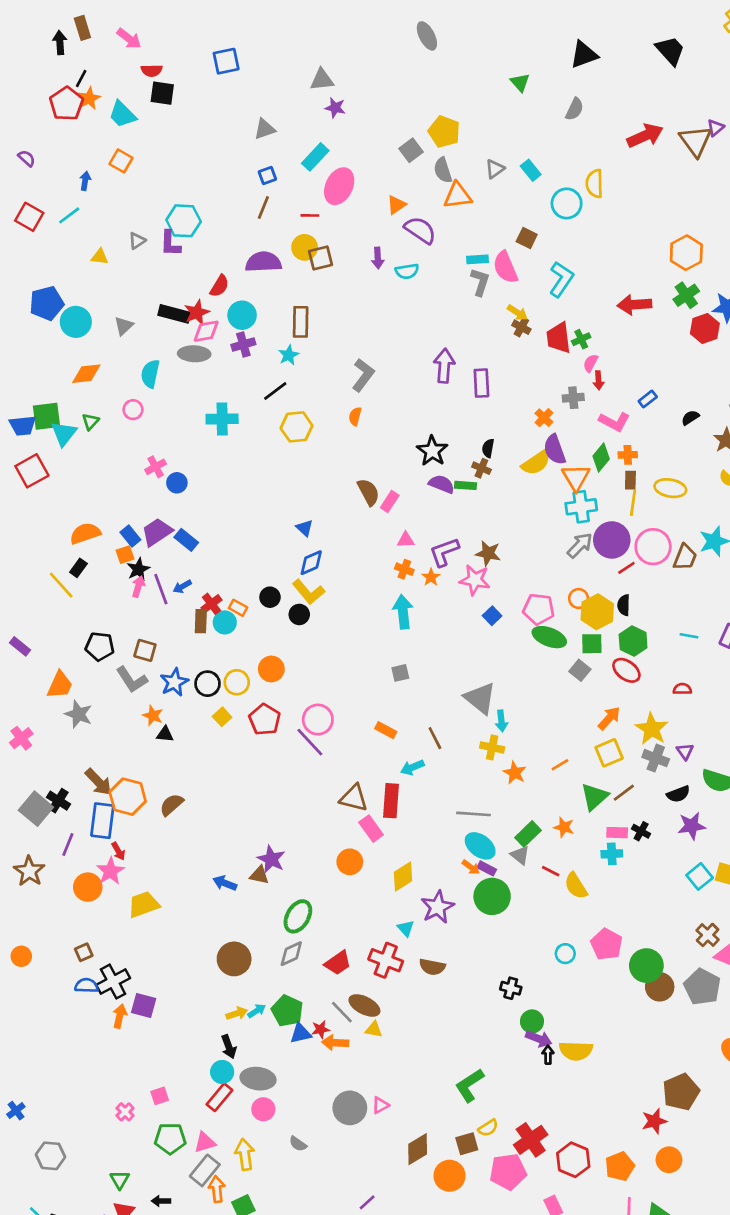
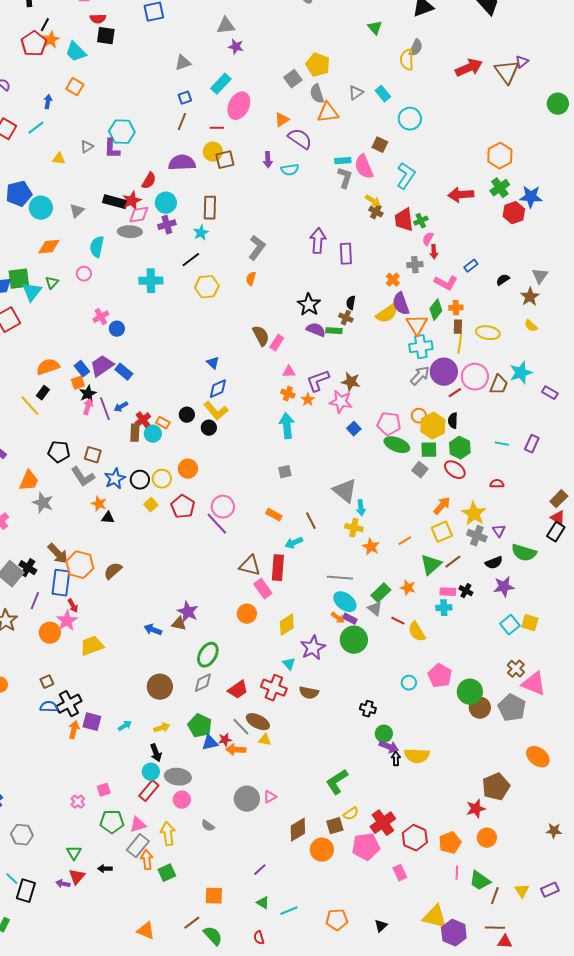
yellow semicircle: (595, 184) -> (407, 60), moved
cyan arrow: (257, 1011) -> (125, 726), moved

